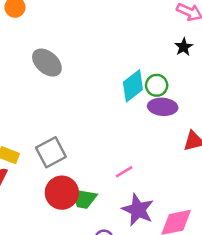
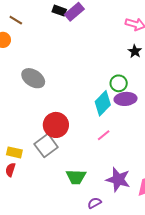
cyan diamond: (133, 86) -> (103, 103), moved
pink line: (124, 172) -> (104, 135), moved
red circle: (62, 193) -> (56, 125), moved

